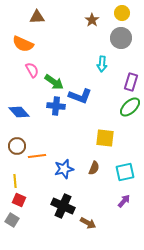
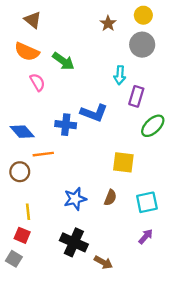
brown triangle: (37, 17) -> (33, 20), moved, turned 42
green arrow: (54, 82) -> (63, 61), moved
purple rectangle: (131, 82) -> (136, 96), moved
orange line: (37, 156) -> (43, 154), moved
yellow line: (15, 181) -> (28, 212), moved

